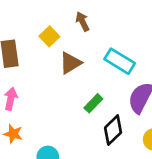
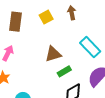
brown triangle: (70, 63) -> (53, 54), moved

